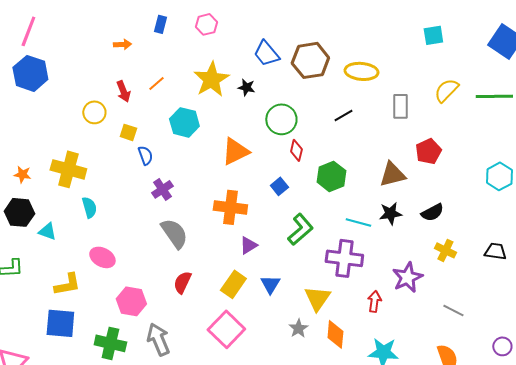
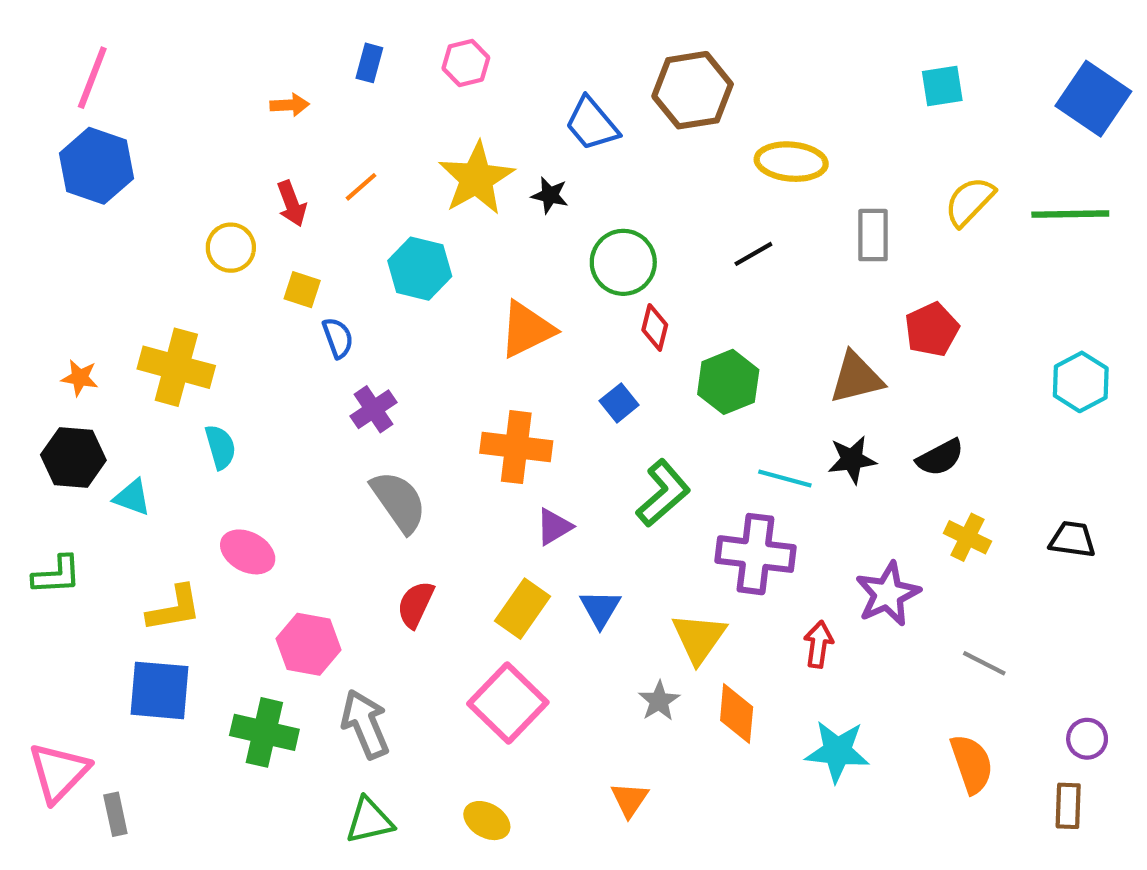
brown hexagon: (310, 60) -> (693, 90), moved

